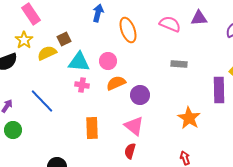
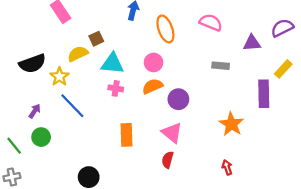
purple triangle: (199, 18) -> (252, 43), moved
yellow star: (24, 40) -> (59, 77), moved
pink circle: (108, 61) -> (154, 62), moved

